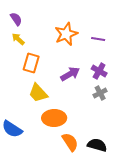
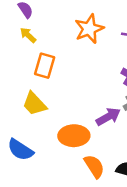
purple arrow: (70, 74) -> (108, 117), moved
yellow trapezoid: (38, 93) -> (34, 104), moved

